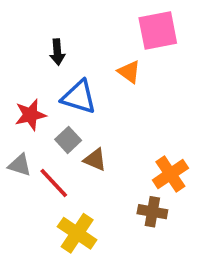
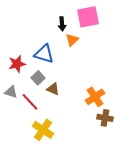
black arrow: (57, 52) -> (62, 24), moved
orange triangle: (129, 72) -> (72, 40), turned 40
brown cross: (152, 212) -> (105, 118), moved

